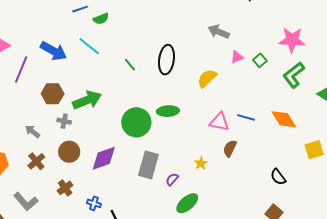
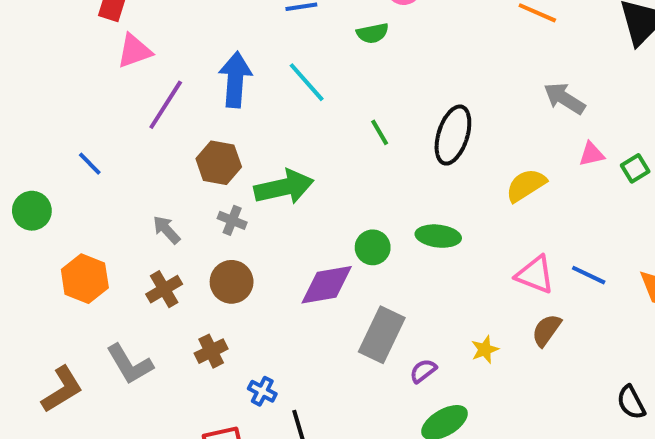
green semicircle: (101, 19) -> (373, 33), moved
blue arrow: (54, 51) -> (235, 80), turned -124
green circle: (136, 122) -> (373, 247), size x0.6
purple diamond: (104, 158) -> (327, 285), moved

